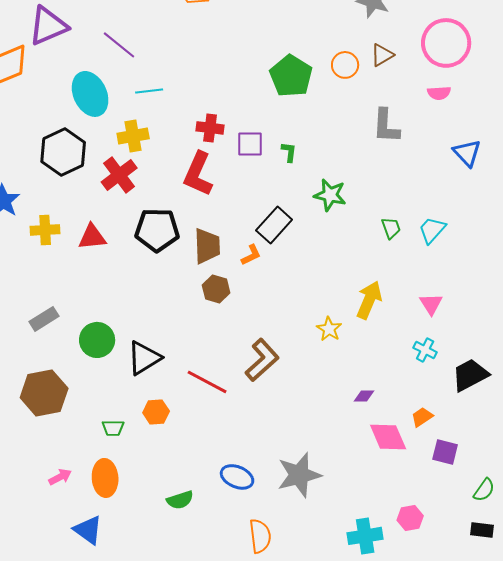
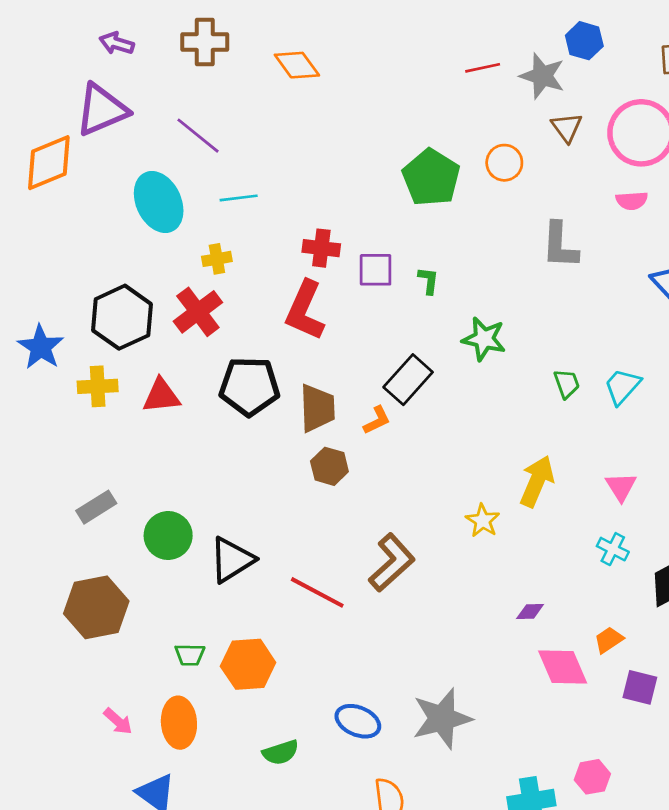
brown triangle: (382, 55) -> (567, 127), moved, turned -35
yellow cross: (133, 136) -> (217, 259), size x0.7
black hexagon: (63, 152) -> (122, 317), moved
orange hexagon: (156, 412) -> (248, 664), moved, size x1.5
pink arrow: (60, 477) -> (118, 721), turned 70

